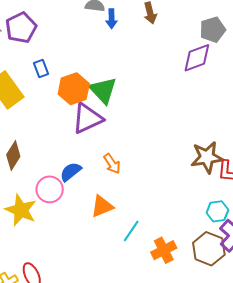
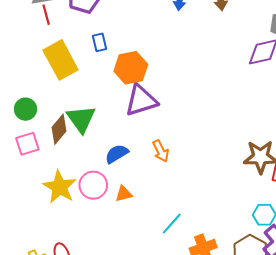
green triangle: (103, 90) -> (81, 119), moved
pink circle: (50, 189) -> (93, 185), moved
orange triangle: (102, 206) -> (124, 194), moved, size x0.7

